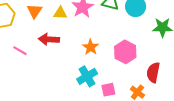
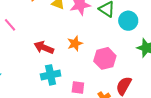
red arrow: (49, 39) -> (44, 48), moved
cyan cross: (87, 76) -> (51, 75), moved

